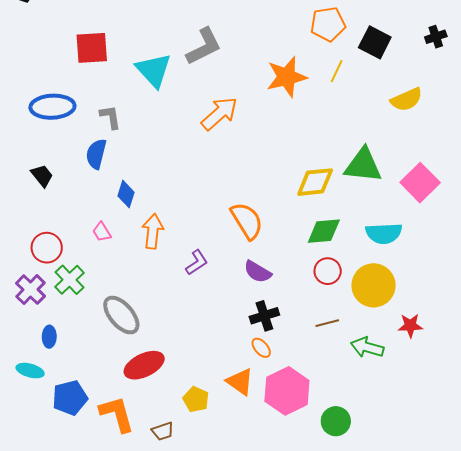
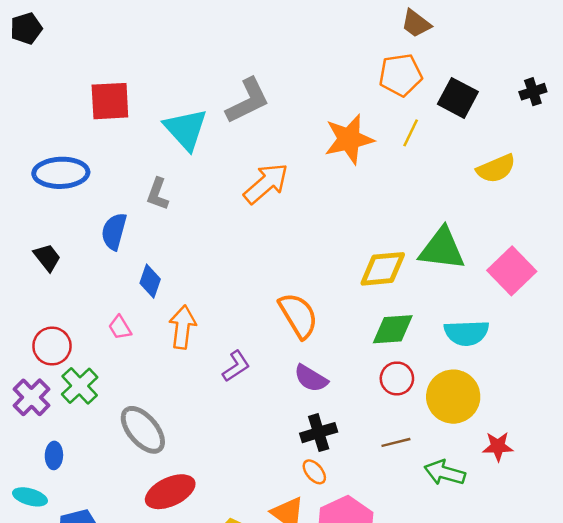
gray L-shape: (110, 117) -> (158, 194), moved, turned -152

